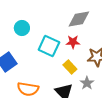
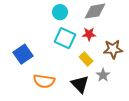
cyan circle: (22, 28) -> (60, 12), moved

